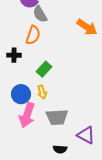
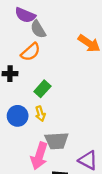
orange semicircle: (33, 35) -> (31, 52), turned 30
pink arrow: (27, 115) -> (39, 156), moved

